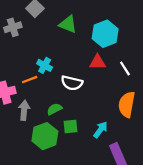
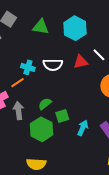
red triangle: (98, 62) -> (81, 62), moved
white semicircle: (72, 83) -> (53, 65), moved
cyan arrow: (100, 130) -> (83, 128), moved

